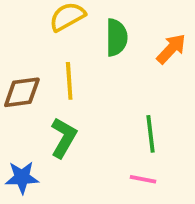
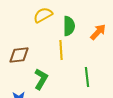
yellow line: (69, 81) -> (61, 50), moved

